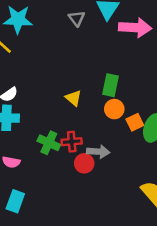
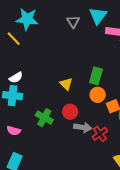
red cross: (72, 142) -> (100, 134), moved, turned -35
red circle: (84, 163) -> (70, 112), moved

